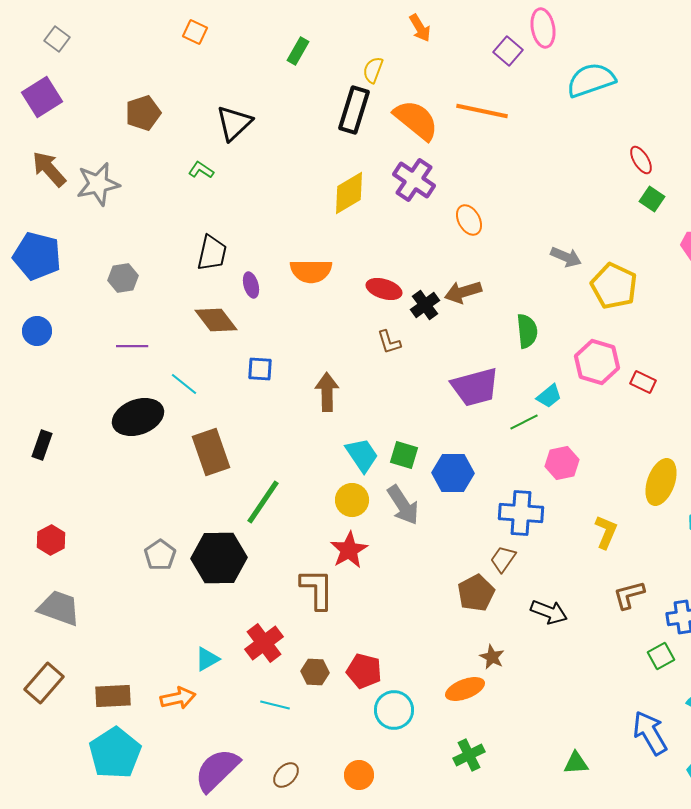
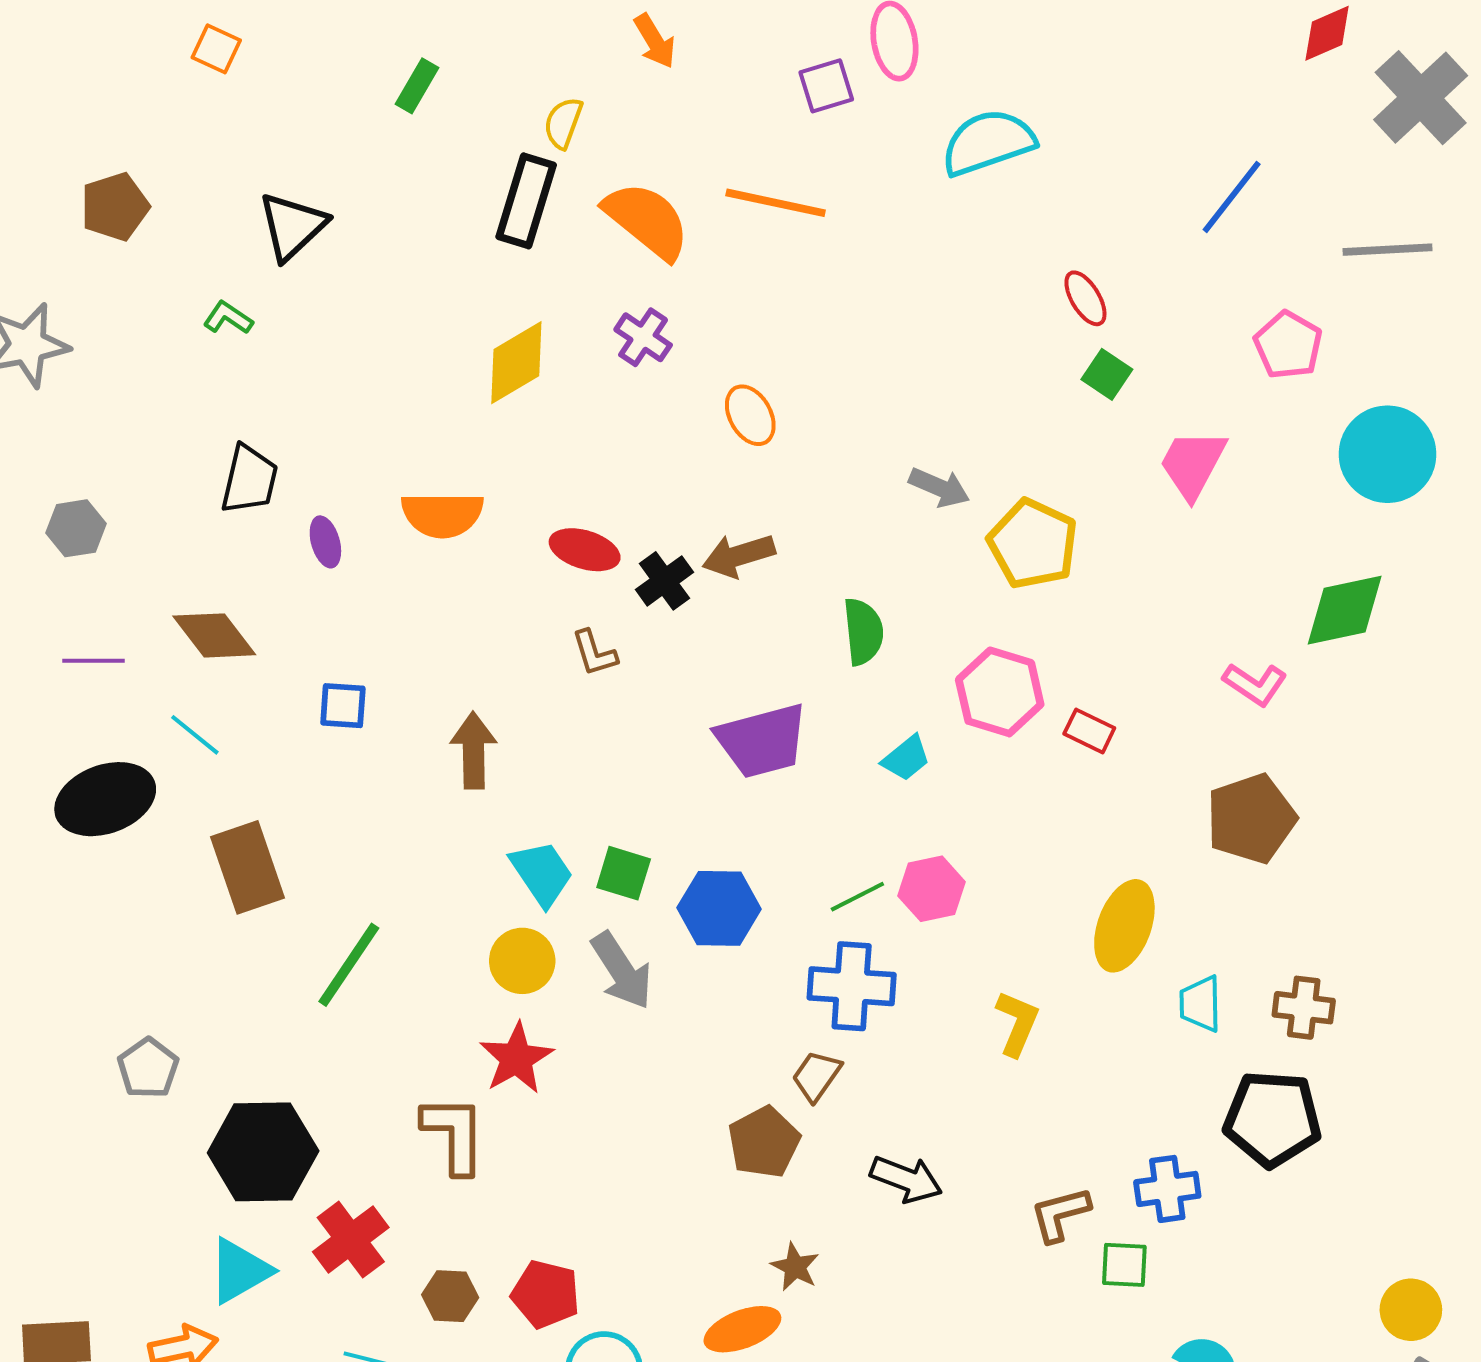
purple square: (508, 51) -> (826, 86), turned 32
purple cross: (414, 180) -> (643, 337), size x0.7
brown diamond: (216, 320) -> (214, 635), moved
green line: (524, 422) -> (857, 897), moved
black hexagon: (219, 558) -> (263, 1152), moved
brown L-shape: (629, 595) -> (1060, 1214), moved
green square: (661, 656) -> (1124, 1265), turned 32
cyan triangle: (207, 659) -> (240, 1271), size x1.4

